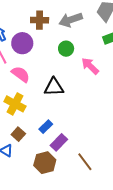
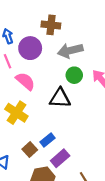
gray arrow: (71, 20) -> (70, 51), moved
green circle: (66, 49) -> (74, 75), moved
brown square: (18, 134) -> (30, 149), moved

